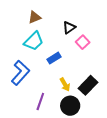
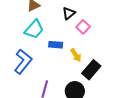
blue rectangle: (54, 58) -> (56, 45), turned 40
yellow arrow: (65, 84) -> (76, 55), moved

